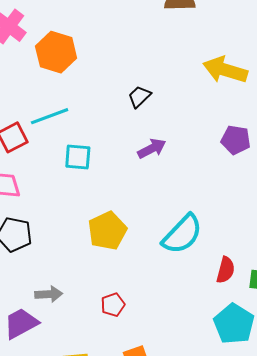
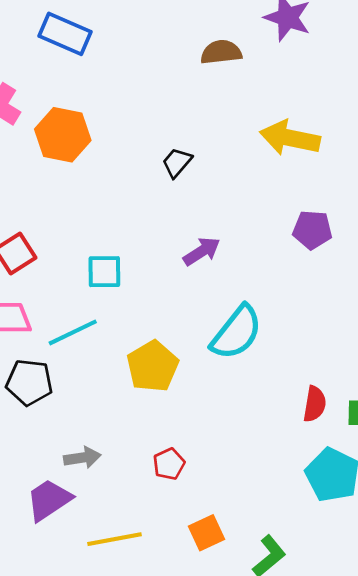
black trapezoid: (139, 97) -> (177, 163), moved
cyan line: (50, 116) -> (73, 332), moved
cyan semicircle: (182, 234) -> (237, 332), moved

